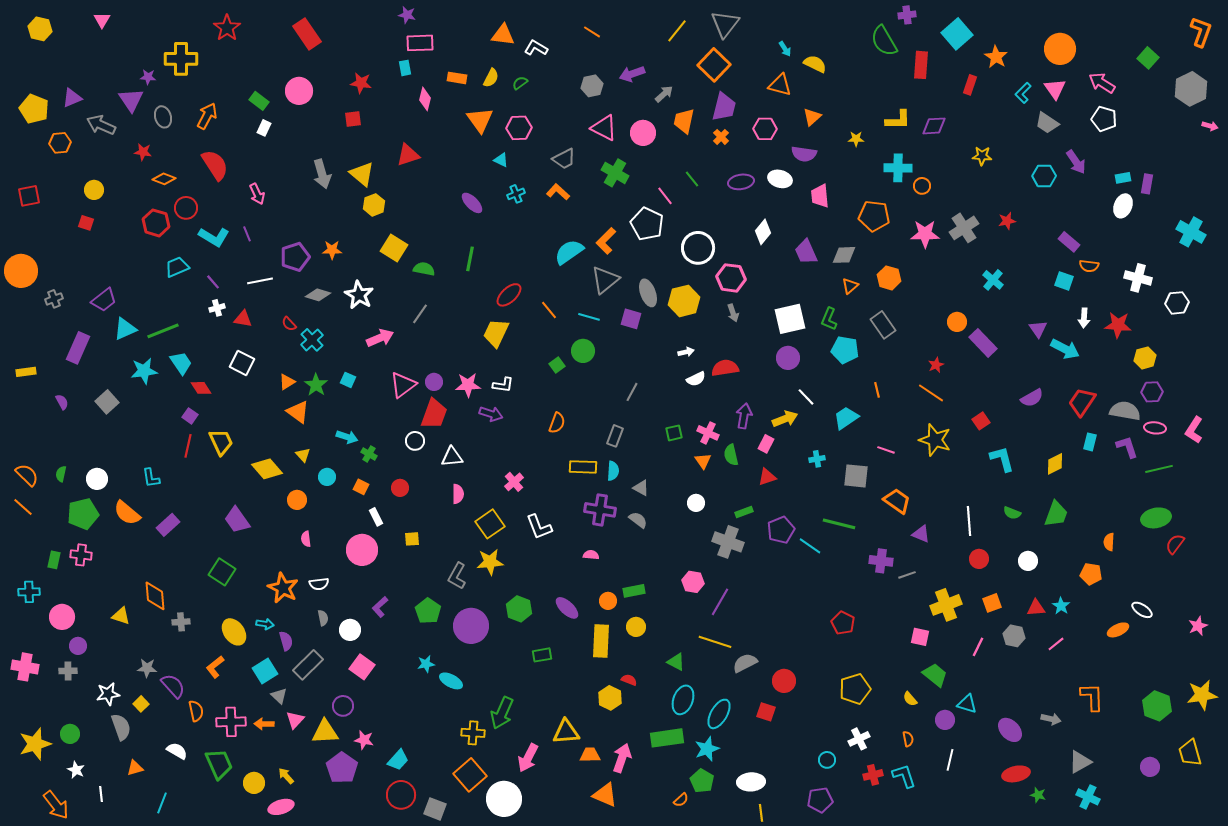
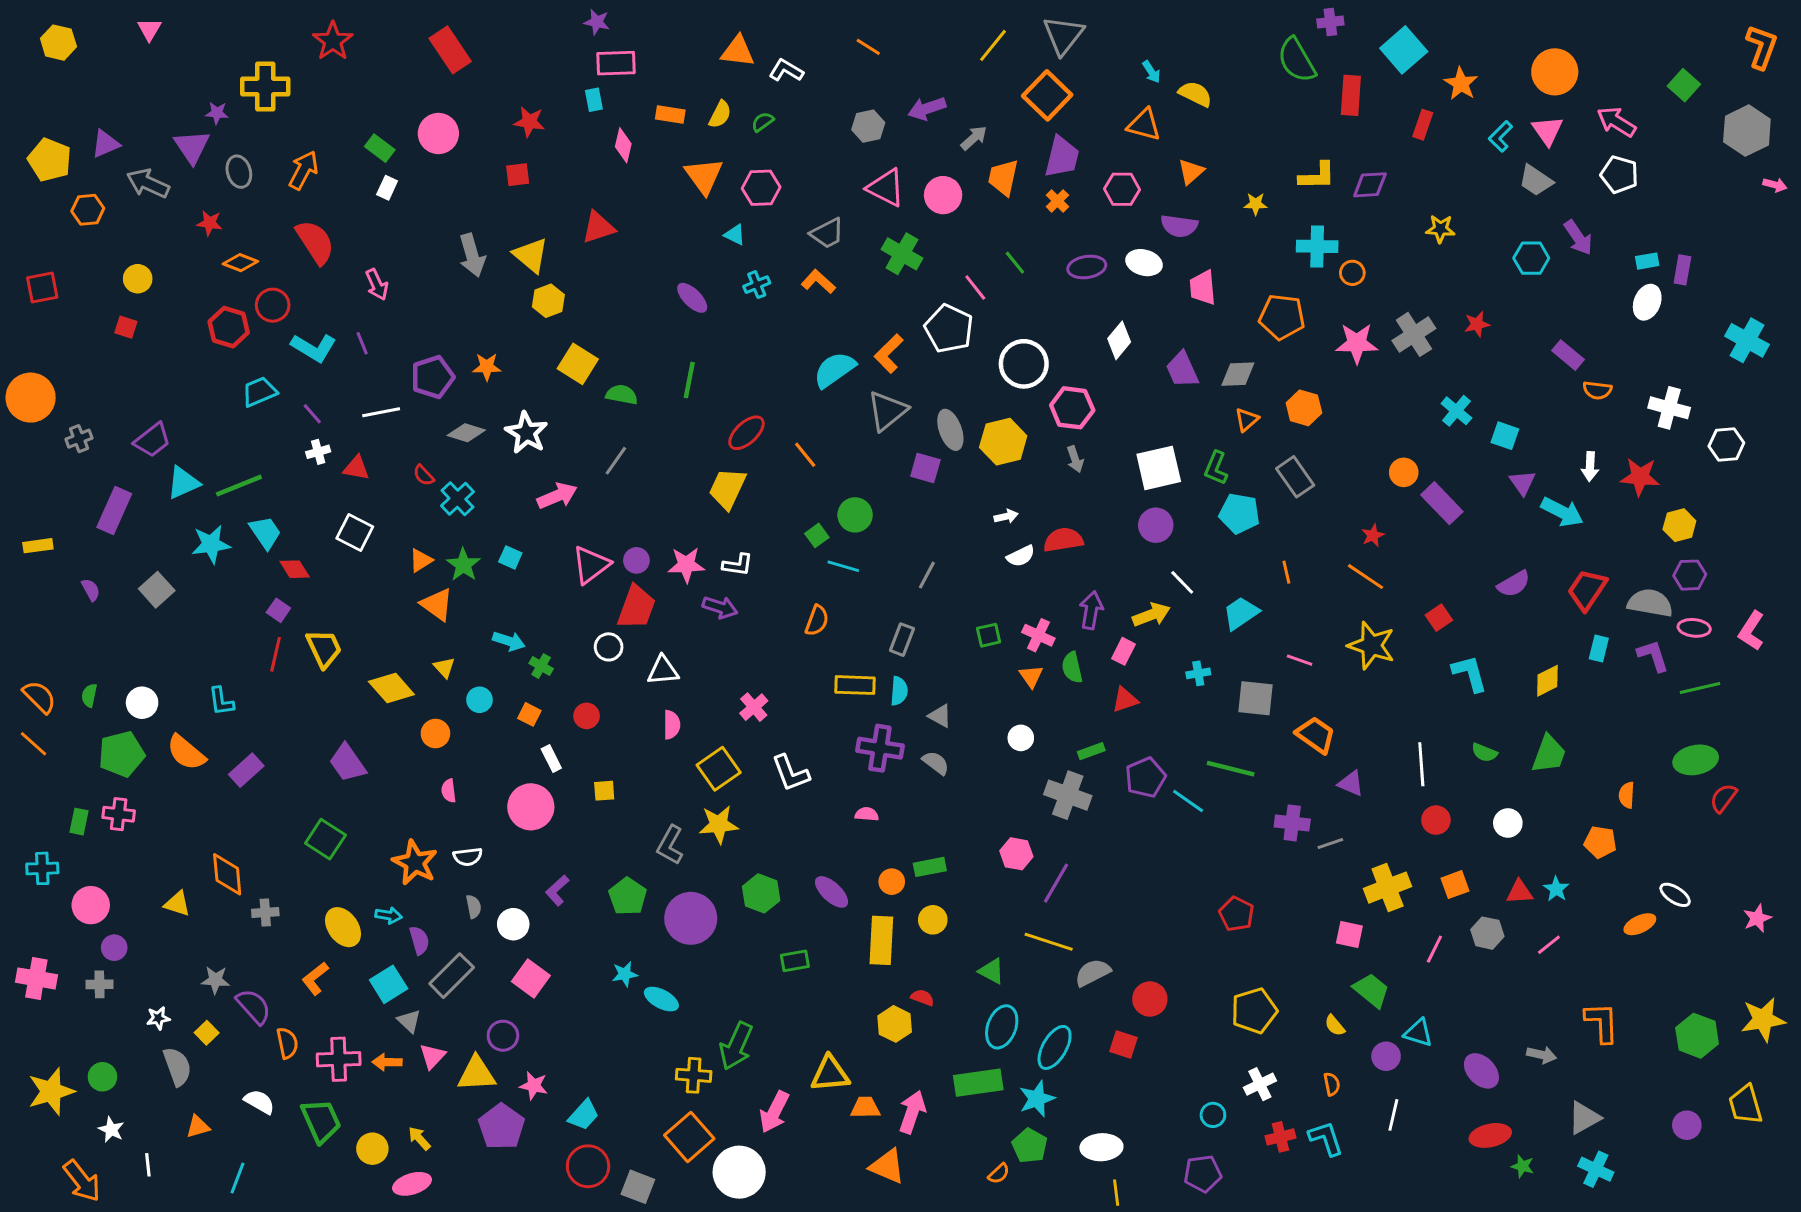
cyan square: (1064, 281) -> (1505, 436), moved
cyan line: (589, 317) -> (843, 566), moved
white star: (108, 694) -> (158, 1018), size x0.7

